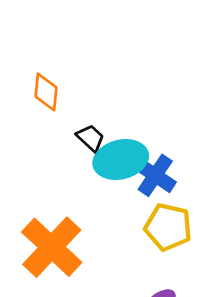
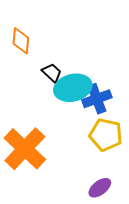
blue cross: (155, 175) -> (97, 99), turned 36

